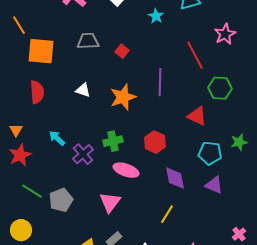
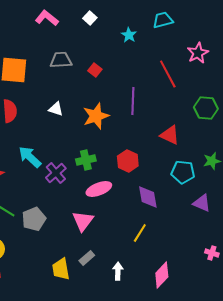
green hexagon: (220, 88) -> (206, 108), moved
cyan arrow: (57, 138) -> (30, 157), size x1.4
pink ellipse: (126, 170) -> (99, 189), turned -40
purple triangle: (214, 185) -> (202, 203), moved
pink cross: (239, 234) -> (212, 253), turned -32

